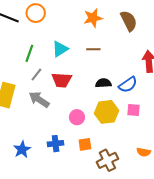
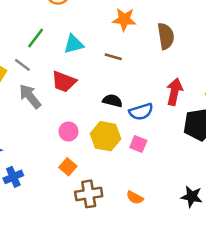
gray line: (36, 75) -> (22, 65), moved, turned 72
blue cross: (56, 144) -> (13, 177), moved, turned -35
orange square: (85, 144) -> (68, 167), turned 32

